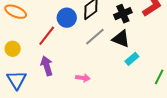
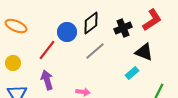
black triangle: (121, 39) -> (144, 52), moved

